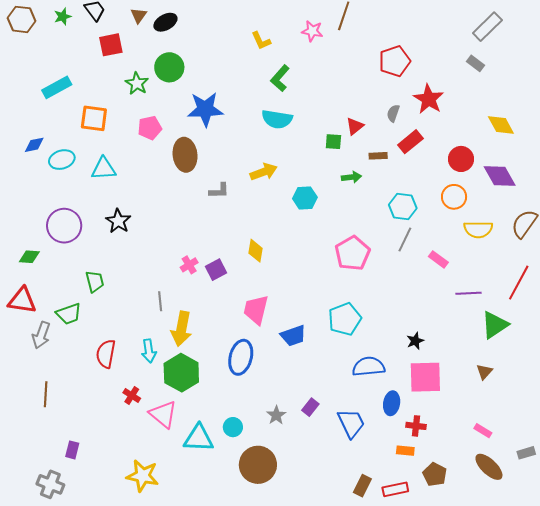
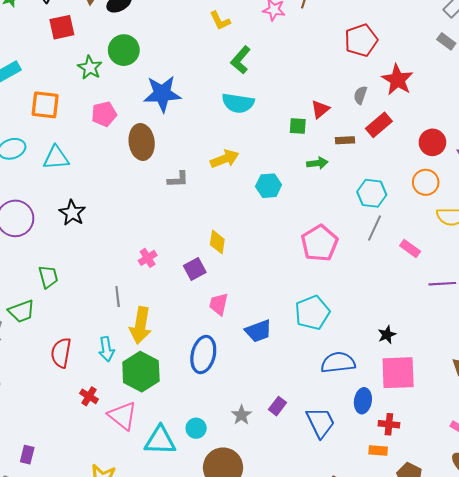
purple square: (216, 270) -> (195, 269), moved
pink trapezoid: (256, 310) -> (219, 304), size x0.7

